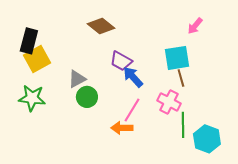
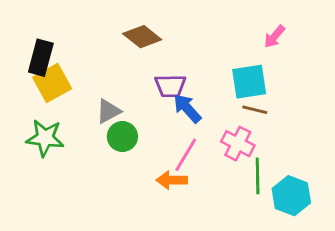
purple trapezoid: (121, 61) -> (170, 86), turned -30
brown line: (181, 78) -> (255, 110), turned -60

